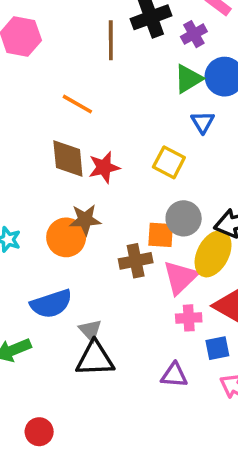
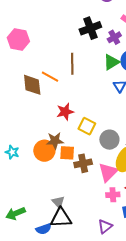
brown line: (111, 40) -> (72, 64), moved
brown diamond: (68, 159) -> (32, 85), moved
yellow square: (169, 162) -> (87, 126), moved
orange square: (161, 235) -> (67, 153), moved
blue semicircle: (51, 304) -> (44, 229), moved, size x0.7
purple triangle: (174, 375) -> (105, 227), turned -42

